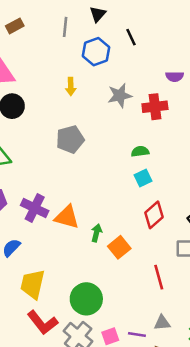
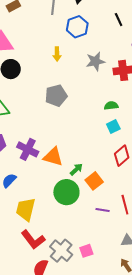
black line: (131, 37) -> (119, 20), moved
green arrow: (96, 233) -> (76, 169), turned 32
green circle: (86, 299) -> (66, 192), moved
purple line: (137, 335) -> (103, 210), moved

